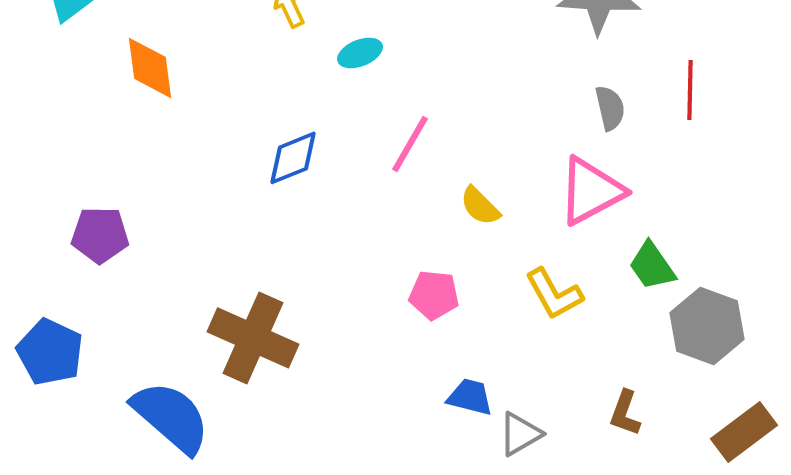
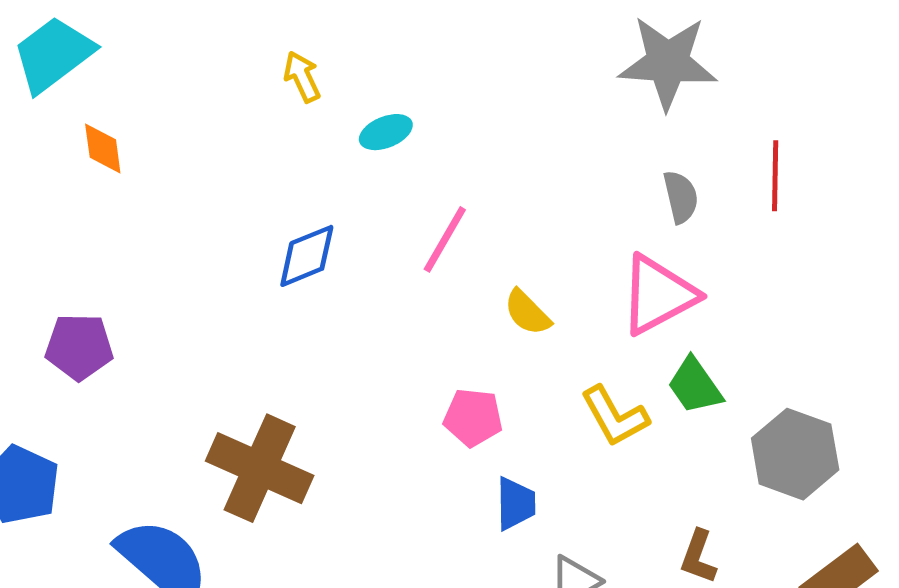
orange diamond: (150, 68) -> (103, 149), moved, size x0.7
green trapezoid: (652, 266) -> (695, 386), moved
blue trapezoid: (470, 397) -> (516, 504), moved, turned 75

